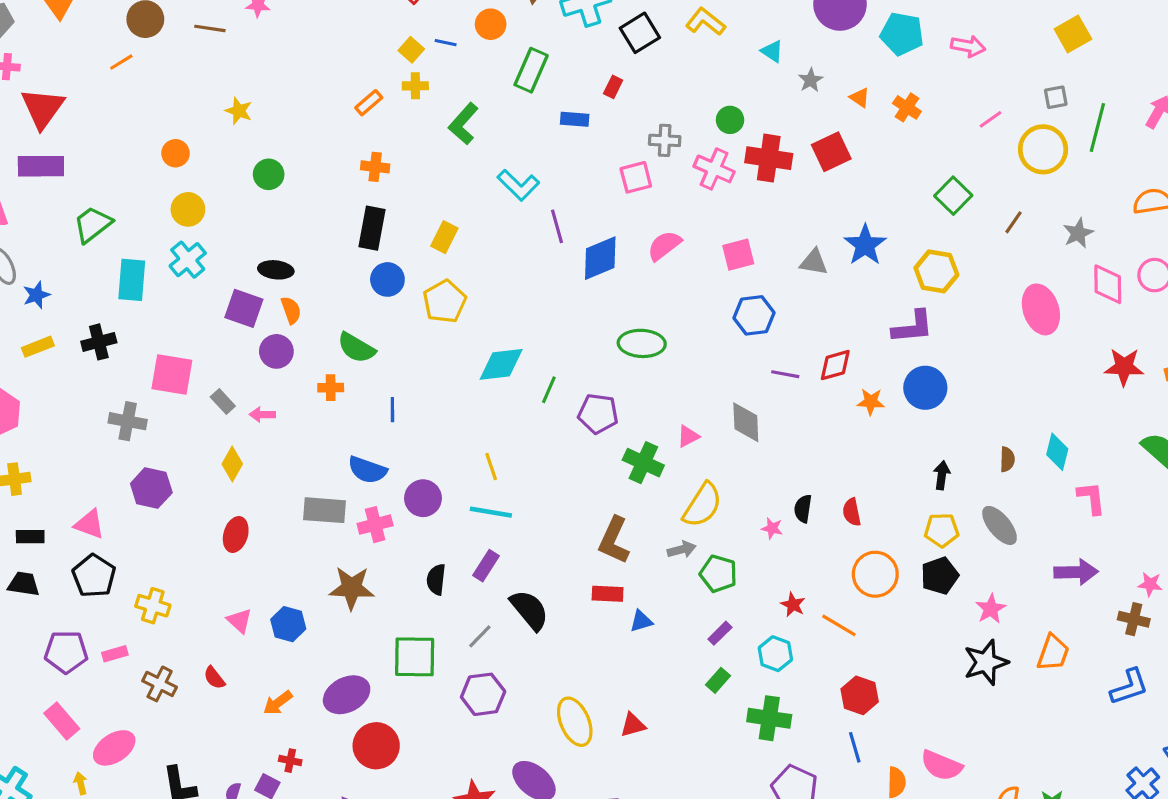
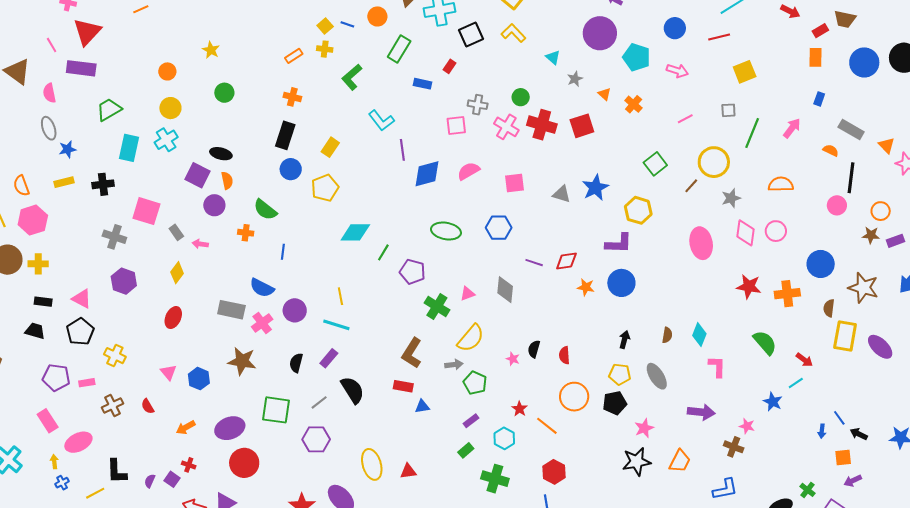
yellow circle: (1043, 149) -> (714, 162), moved
blue hexagon: (754, 315) -> (499, 228), moved
pink cross: (375, 525) -> (262, 323), turned -30
brown cross: (160, 684) -> (113, 406), turned 30

